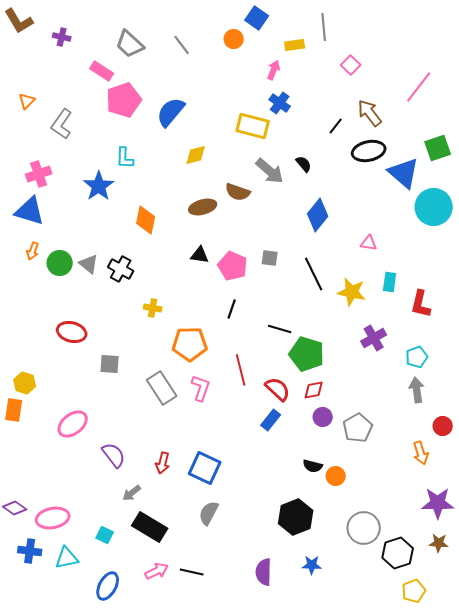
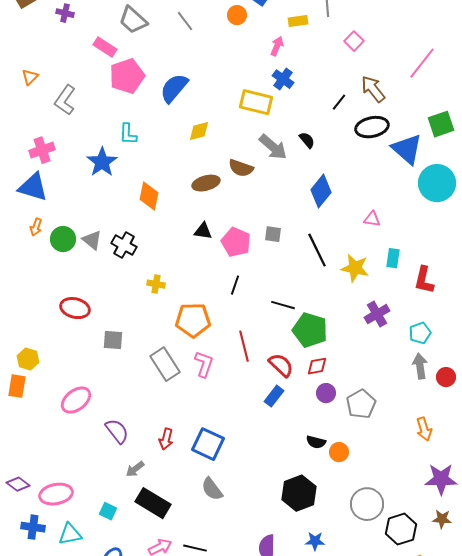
red circle: (443, 426) -> (446, 377), moved
gray semicircle: (209, 513) -> (212, 489), turned -65

